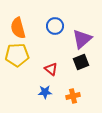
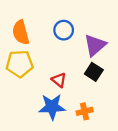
black square: (81, 62) -> (94, 72), turned -35
blue star: (45, 92) -> (52, 107), size x1.6

